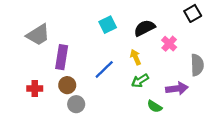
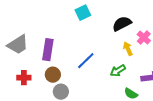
cyan square: (108, 25) -> (83, 13), moved
gray trapezoid: (38, 35) -> (18, 45), moved
yellow arrow: (136, 57) -> (128, 49), moved

